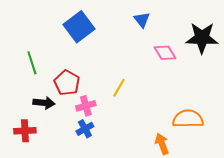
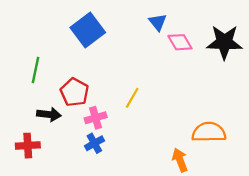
pink diamond: (165, 53) -> (180, 42), moved
green line: (32, 63) -> (36, 70), turned 30

